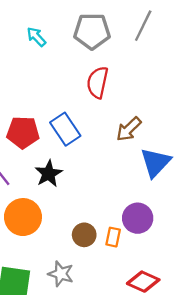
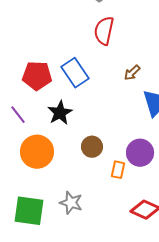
brown arrow: (129, 129) -> (132, 73), size x0.7
brown circle: (84, 235) -> (92, 147), moved

